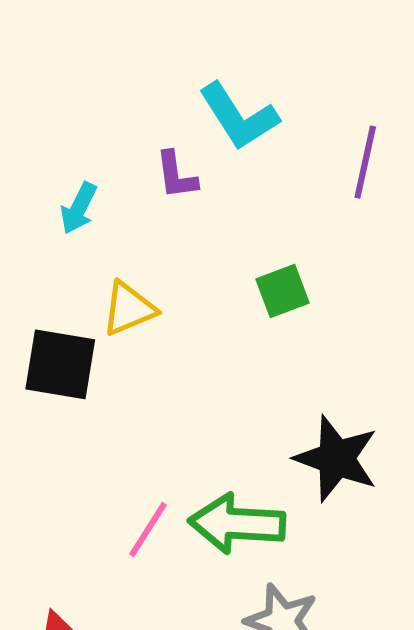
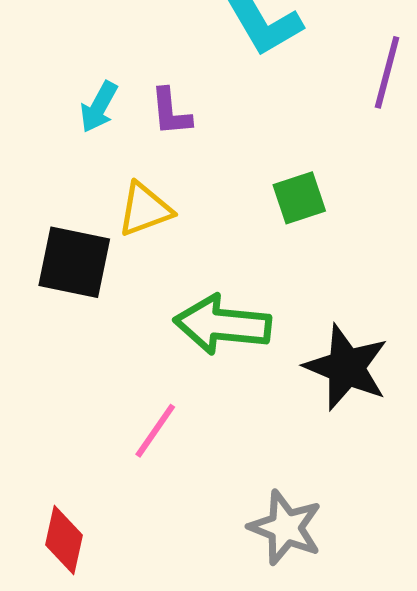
purple L-shape: (176, 175) -> (171, 112), moved
green arrow: (237, 524) -> (222, 325), moved

